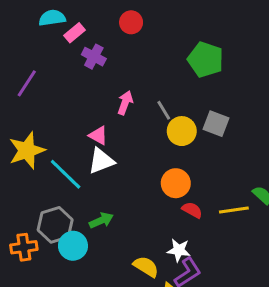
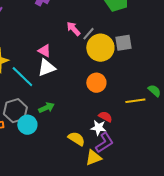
pink arrow: (125, 103) -> (73, 29), moved, turned -63
gray line: (164, 110) -> (88, 34), turned 72
gray square: (216, 124) -> (123, 43), turned -30
yellow circle: (182, 131) -> (100, 48), size x1.4
red semicircle: (192, 210) -> (105, 117), moved

